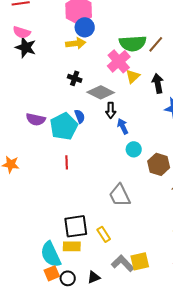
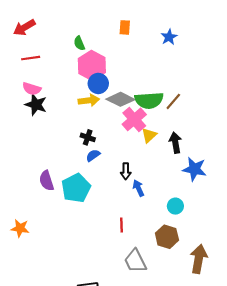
gray diamond: (101, 92) -> (120, 99), moved
blue semicircle: (80, 116) -> (93, 155), moved, turned -104
purple semicircle: (36, 119) -> (46, 181), turned 60
cyan circle: (134, 149) -> (175, 206), moved
red line: (67, 162) -> (122, 225), moved
brown hexagon: (159, 164) -> (167, 237), moved

